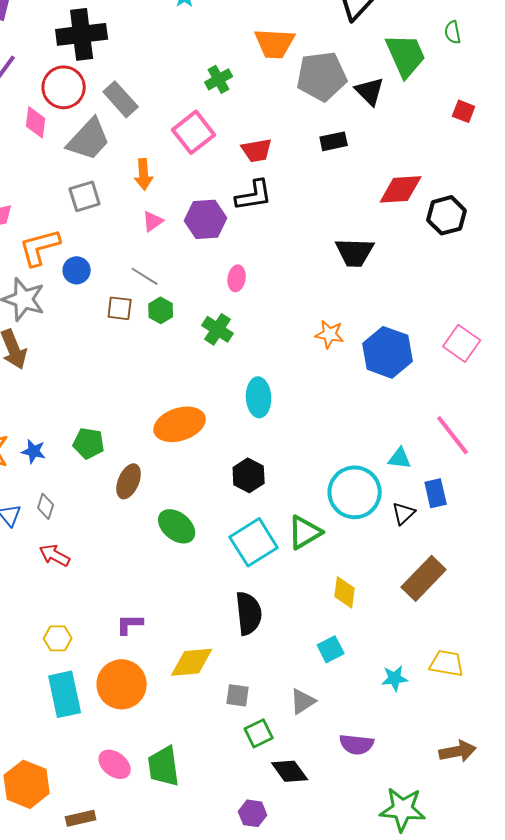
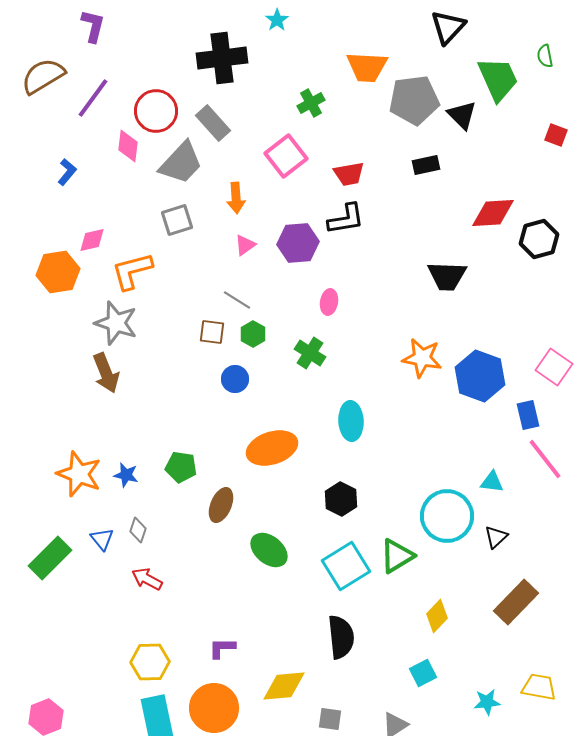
black cross: (82, 34) -> (222, 58), moved
blue circle: (77, 270) -> (235, 379), moved
orange star: (330, 334) -> (422, 358), size x1.4
blue rectangle: (436, 493) -> (528, 415), moved
yellow diamond: (345, 592) -> (437, 616), turned 36
yellow hexagon: (58, 638) -> (150, 662), size x1.4

